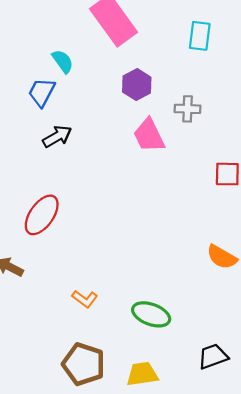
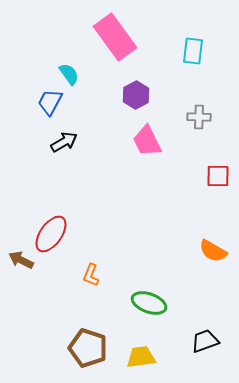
gray cross: (188, 109) -> (199, 117), moved
red ellipse: (42, 215) -> (51, 234), moved
orange L-shape: (85, 299) -> (91, 275), moved, turned 75

